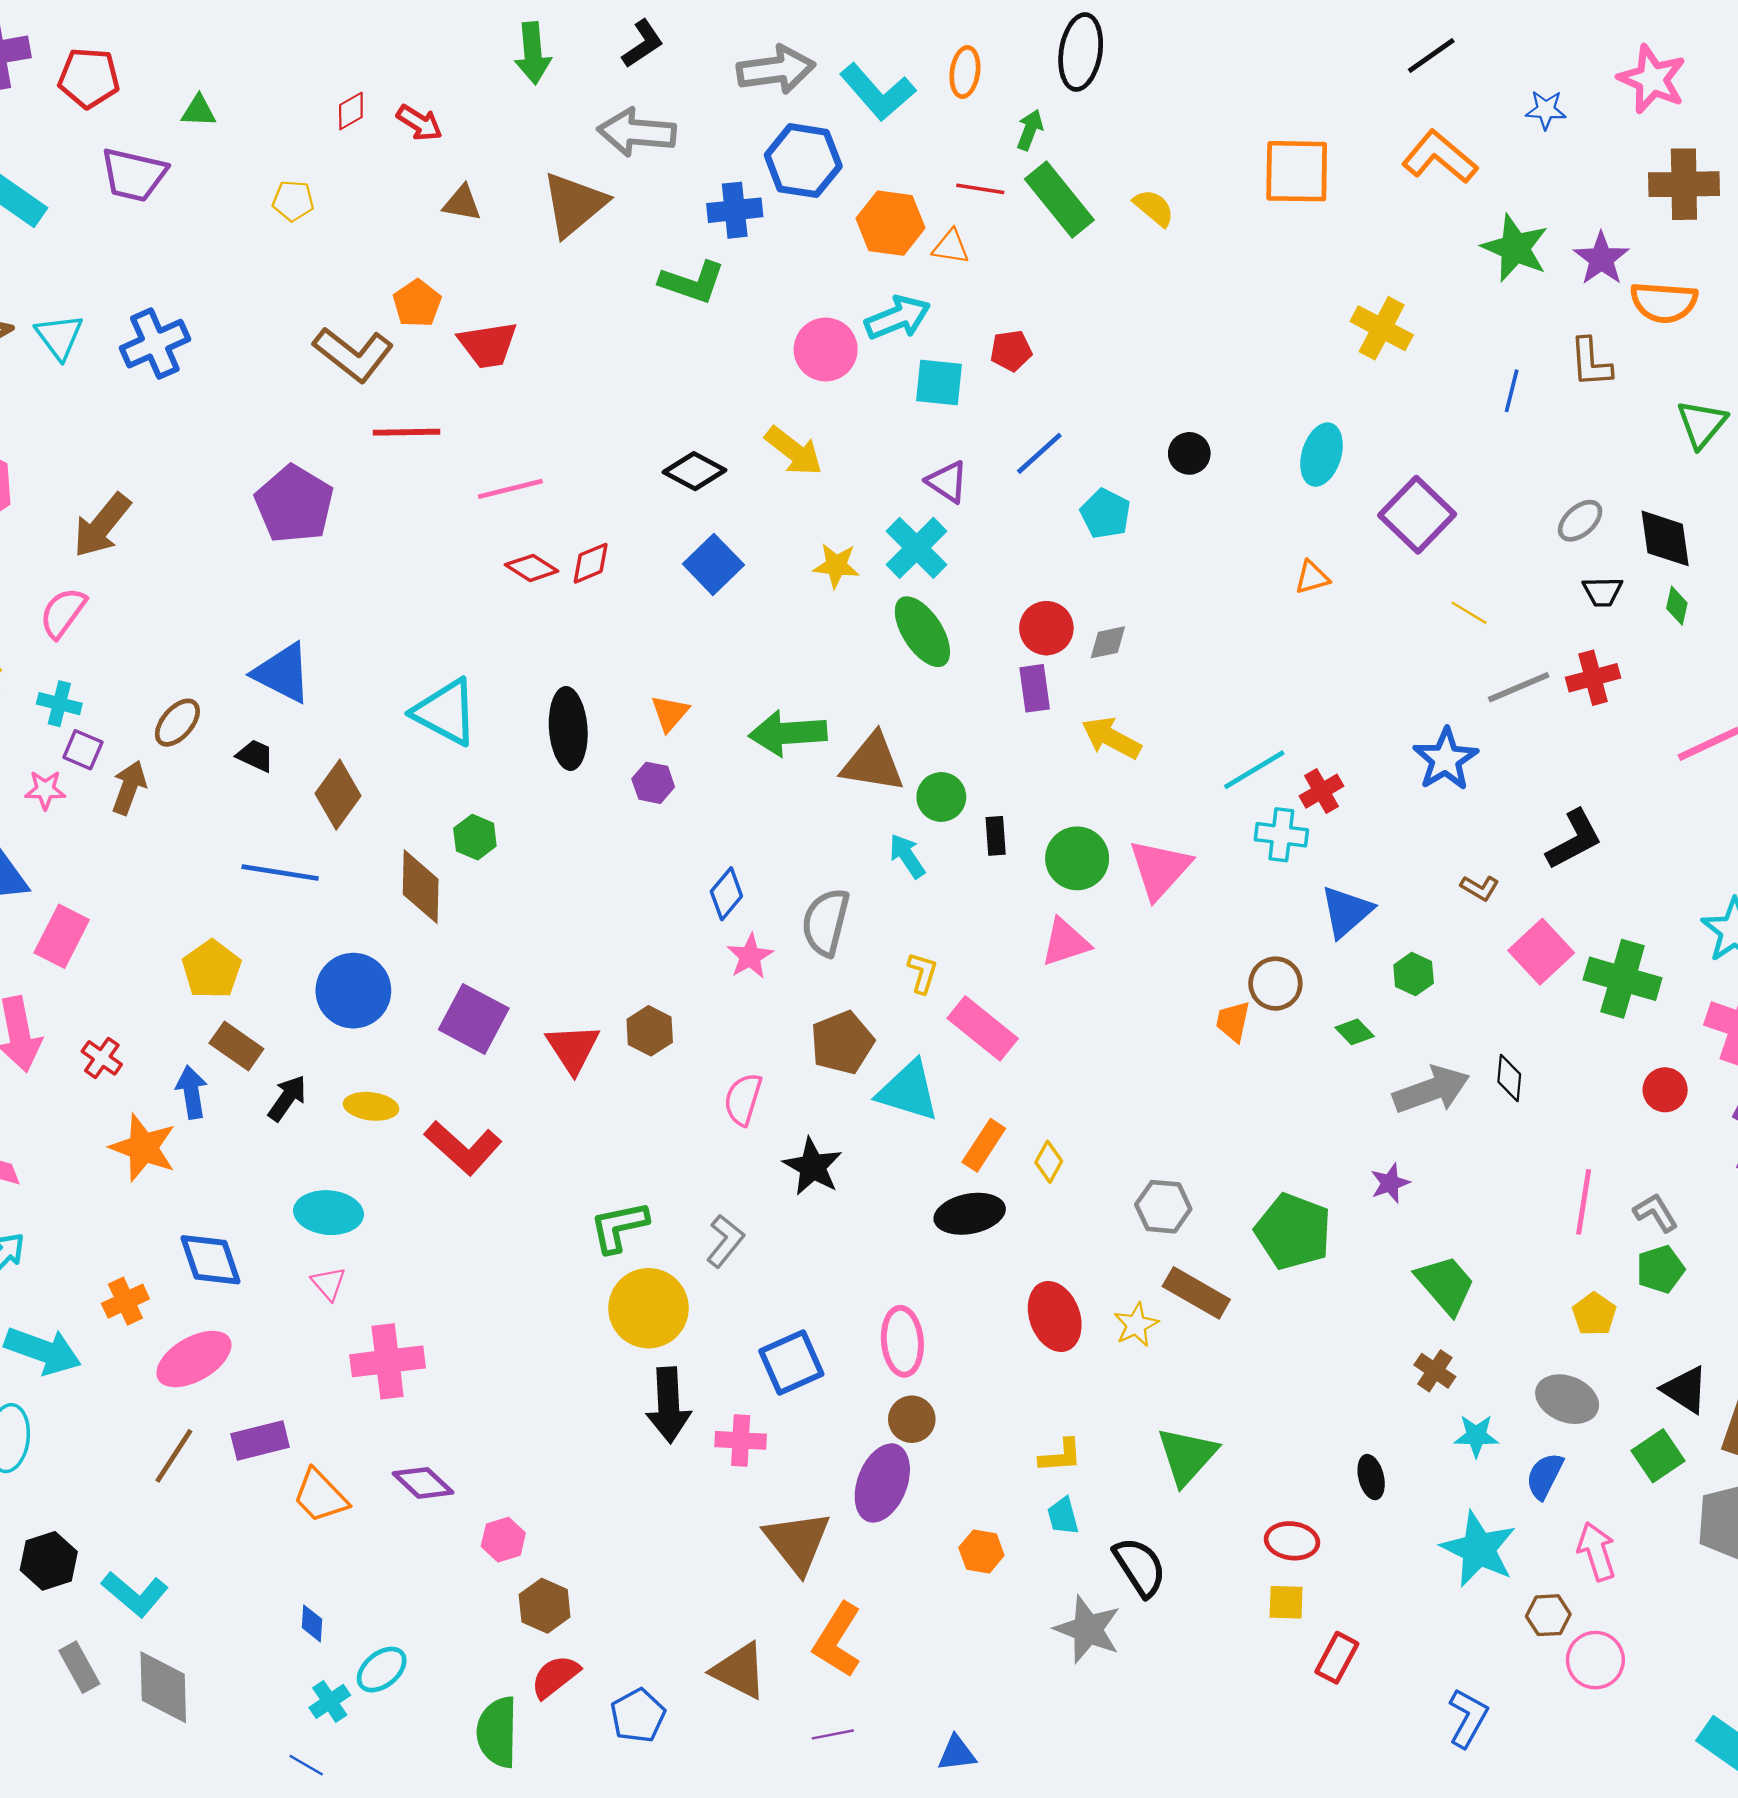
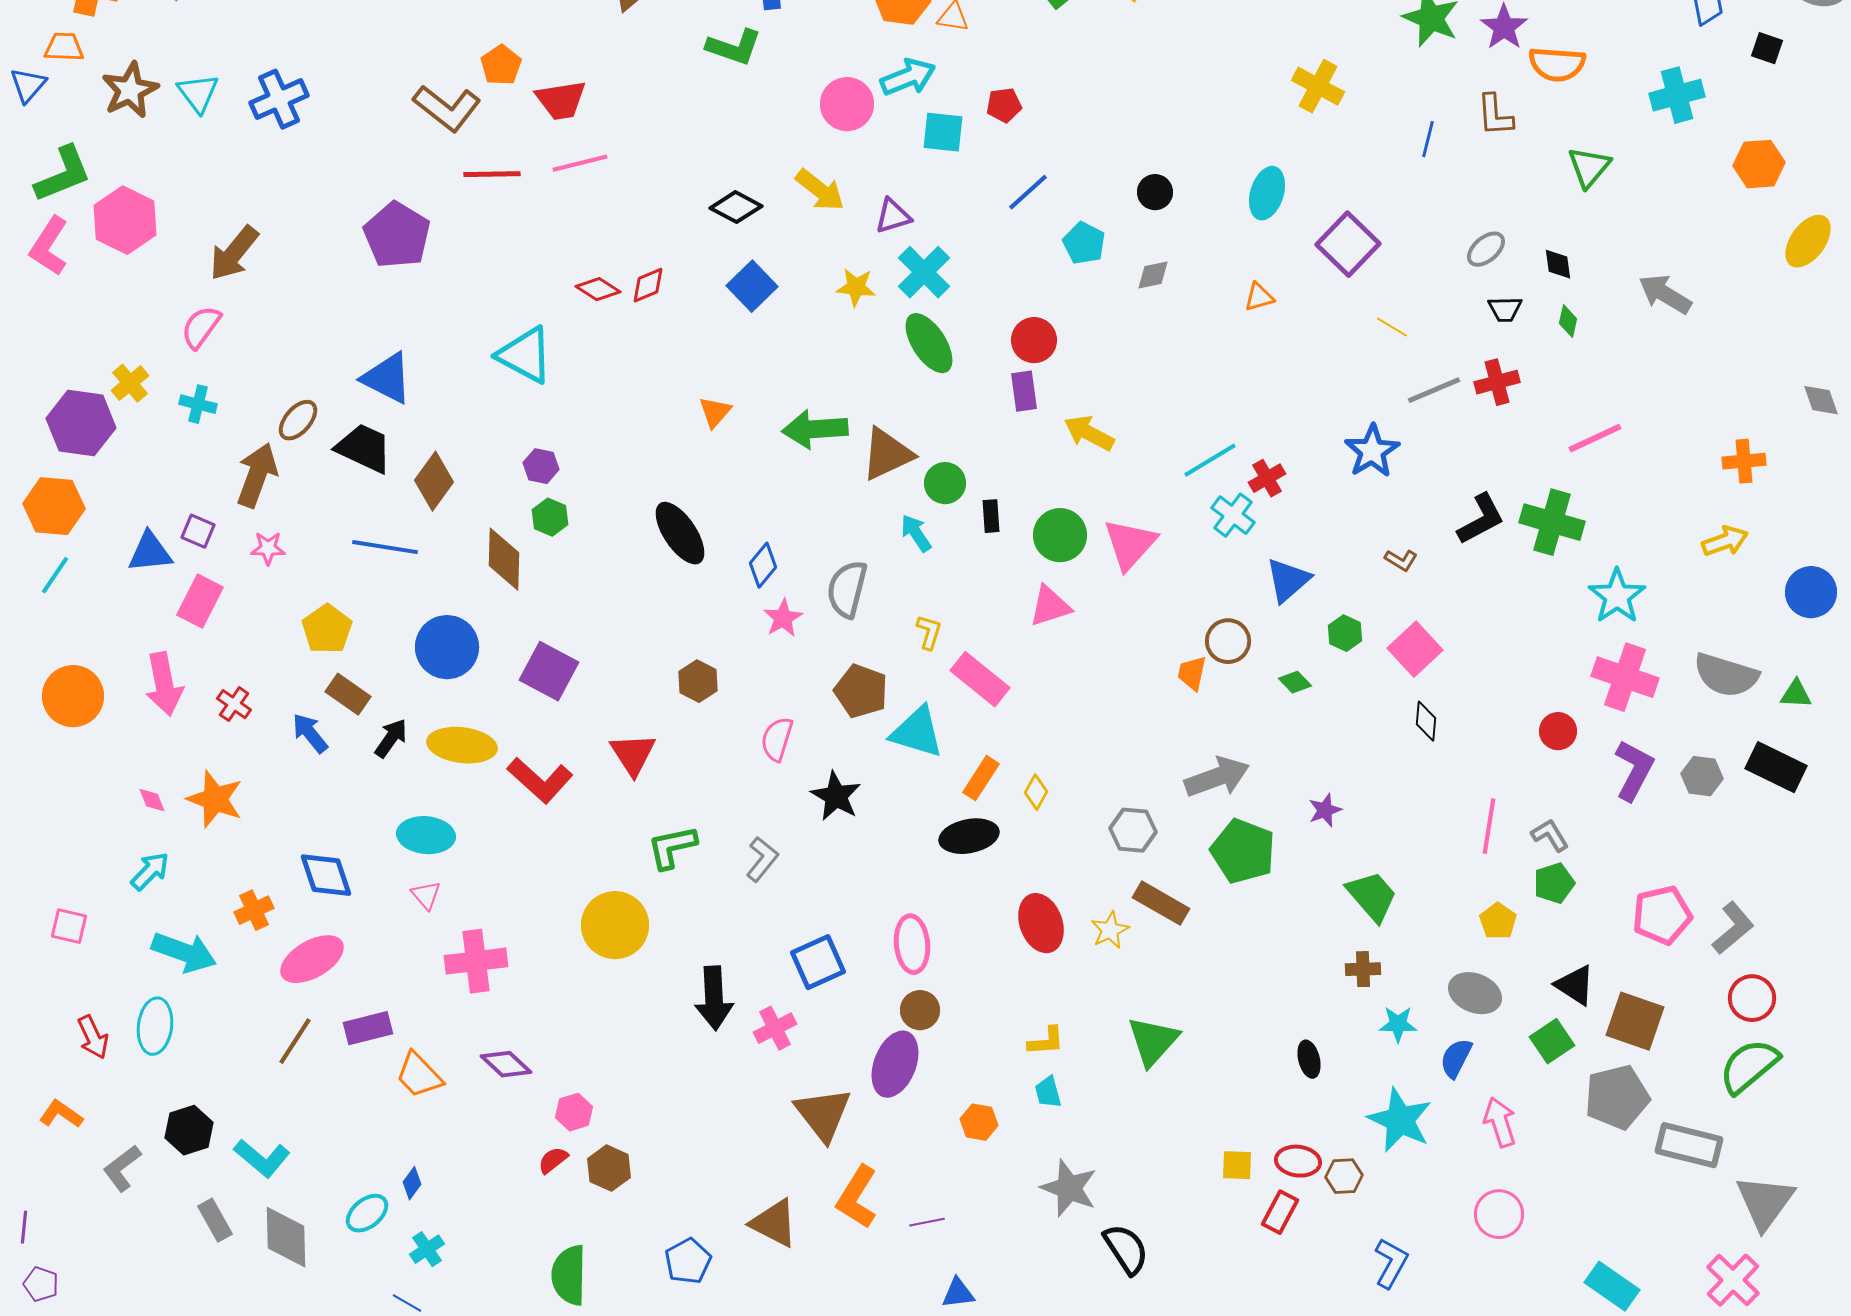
purple triangle: (947, 482) -> (893, 216), moved, turned -51
pink line: (510, 489) -> (580, 163), moved
black diamond: (1665, 538) -> (1558, 264), size x0.6
gray diamond: (1108, 642) -> (1153, 275), moved
cyan triangle: (445, 712) -> (525, 355), moved
black ellipse: (568, 728) -> (680, 533), moved, turned -30
purple square: (83, 750) -> (198, 531), moved
black trapezoid: (255, 756) -> (364, 448), size x1.8
brown triangle: (873, 763) -> (887, 454), turned -34
purple hexagon: (653, 783) -> (541, 466), moved
brown arrow: (129, 788) -> (257, 475), size x1.4
pink star: (45, 790) -> (268, 548), moved
cyan cross: (1281, 835) -> (1233, 515), turned 30
pink square: (1541, 952) -> (1415, 649), moved
green cross: (1623, 979) -> (1552, 522), moved
brown pentagon: (842, 1043) -> (861, 691), turned -30
red triangle: (573, 1048) -> (633, 754), moved
gray arrow: (1431, 1090) -> (1217, 777), moved
blue arrow: (192, 1092) -> (310, 733), turned -30
yellow ellipse: (371, 1106) -> (462, 745), size x1.5
orange star: (143, 1148) -> (215, 799), moved
yellow circle: (649, 1308) -> (615, 925), moved
brown cross: (1435, 1371) -> (1363, 969), turned -36
pink cross: (741, 1440) -> (775, 1028), turned -30
red ellipse: (1292, 1541) -> (1298, 1161), moved
black semicircle: (1140, 1567) -> (1126, 1249), moved
brown hexagon: (1548, 1615) -> (1344, 1176), moved
blue diamond: (312, 1623) -> (412, 1183), turned 32
cyan ellipse: (382, 1670) -> (367, 1213), moved
red semicircle: (555, 1677) -> (553, 1160), moved, size x0.7
purple line: (833, 1734) -> (927, 1222), moved

